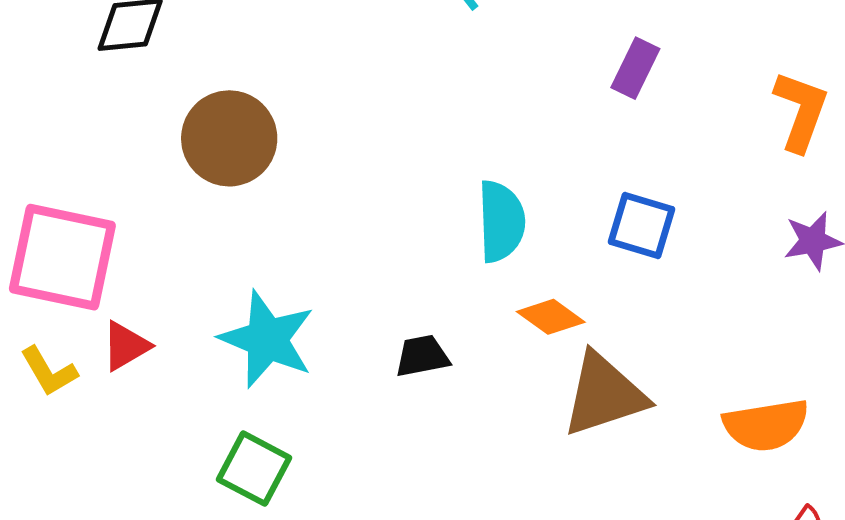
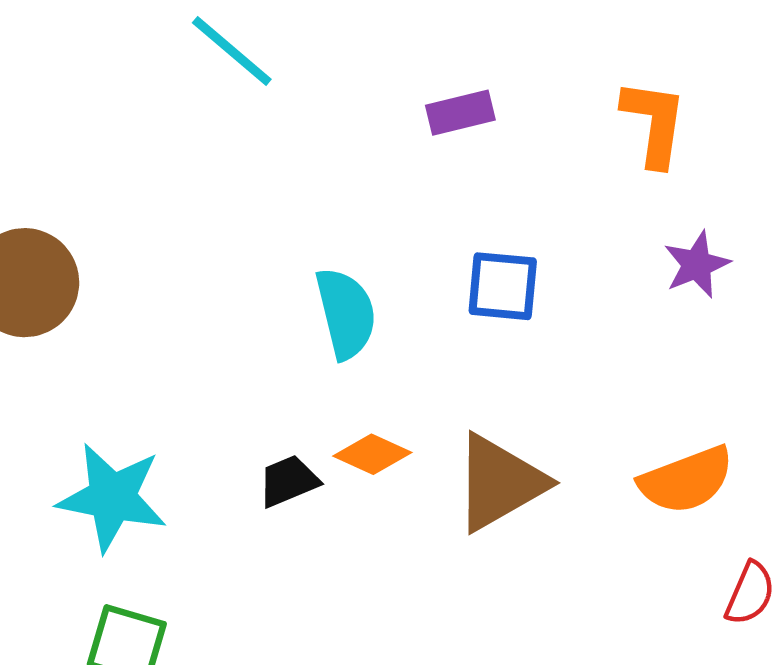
purple rectangle: (635, 68) -> (460, 113), turned 62
orange diamond: (551, 317) -> (372, 454), moved

